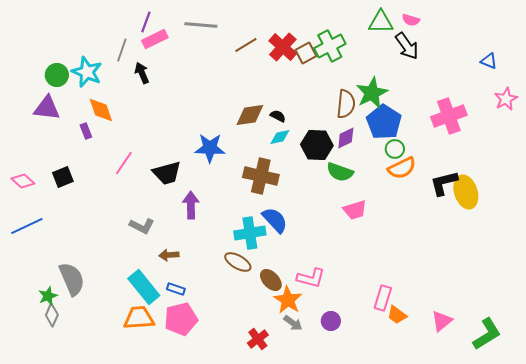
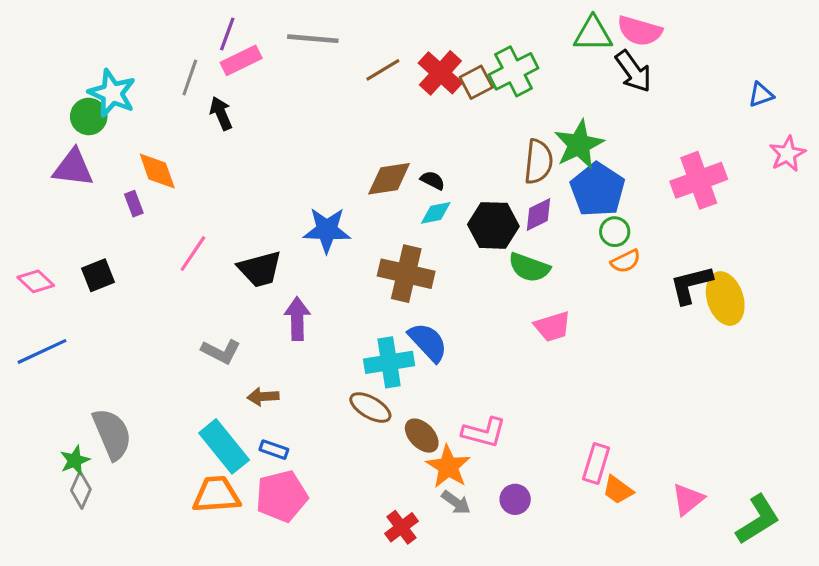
pink semicircle: (411, 20) -> (640, 31), size x1.6
blue triangle: (489, 61) -> (761, 95), turned -42
cyan star: (87, 72) -> (112, 93), moved
orange semicircle: (402, 168) -> (626, 261), size x0.7

